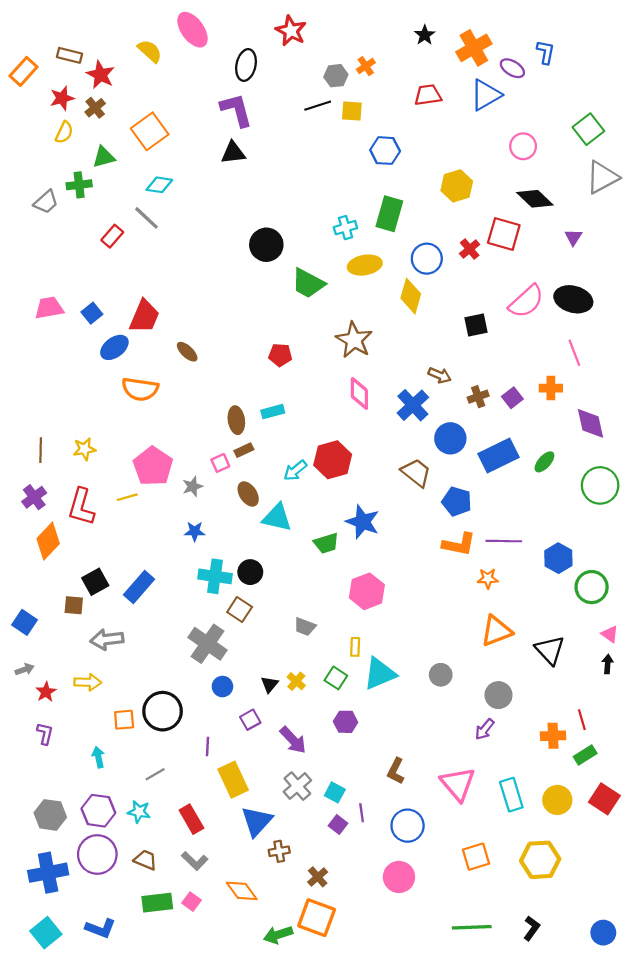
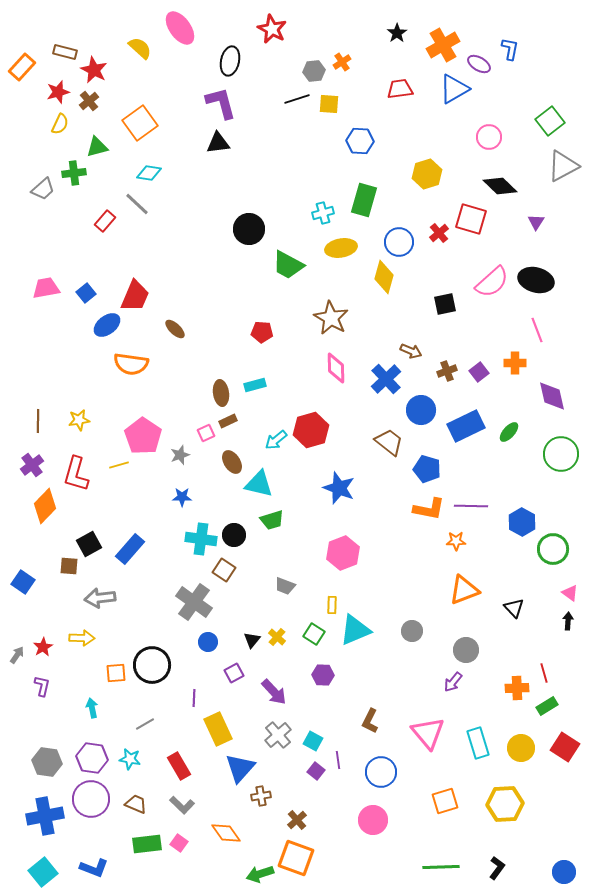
green trapezoid: (326, 543) -> (272, 520), moved
black triangle: (550, 650) -> (514, 608), size x0.7
gray arrow: (25, 669) -> (17, 655), moved, turned -36

